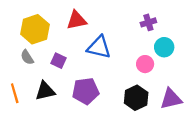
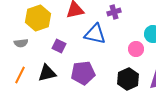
purple cross: (148, 22) -> (114, 12), moved
gray semicircle: (27, 57) -> (21, 43), moved, turned -64
orange line: (15, 93) -> (20, 75), turned 42

